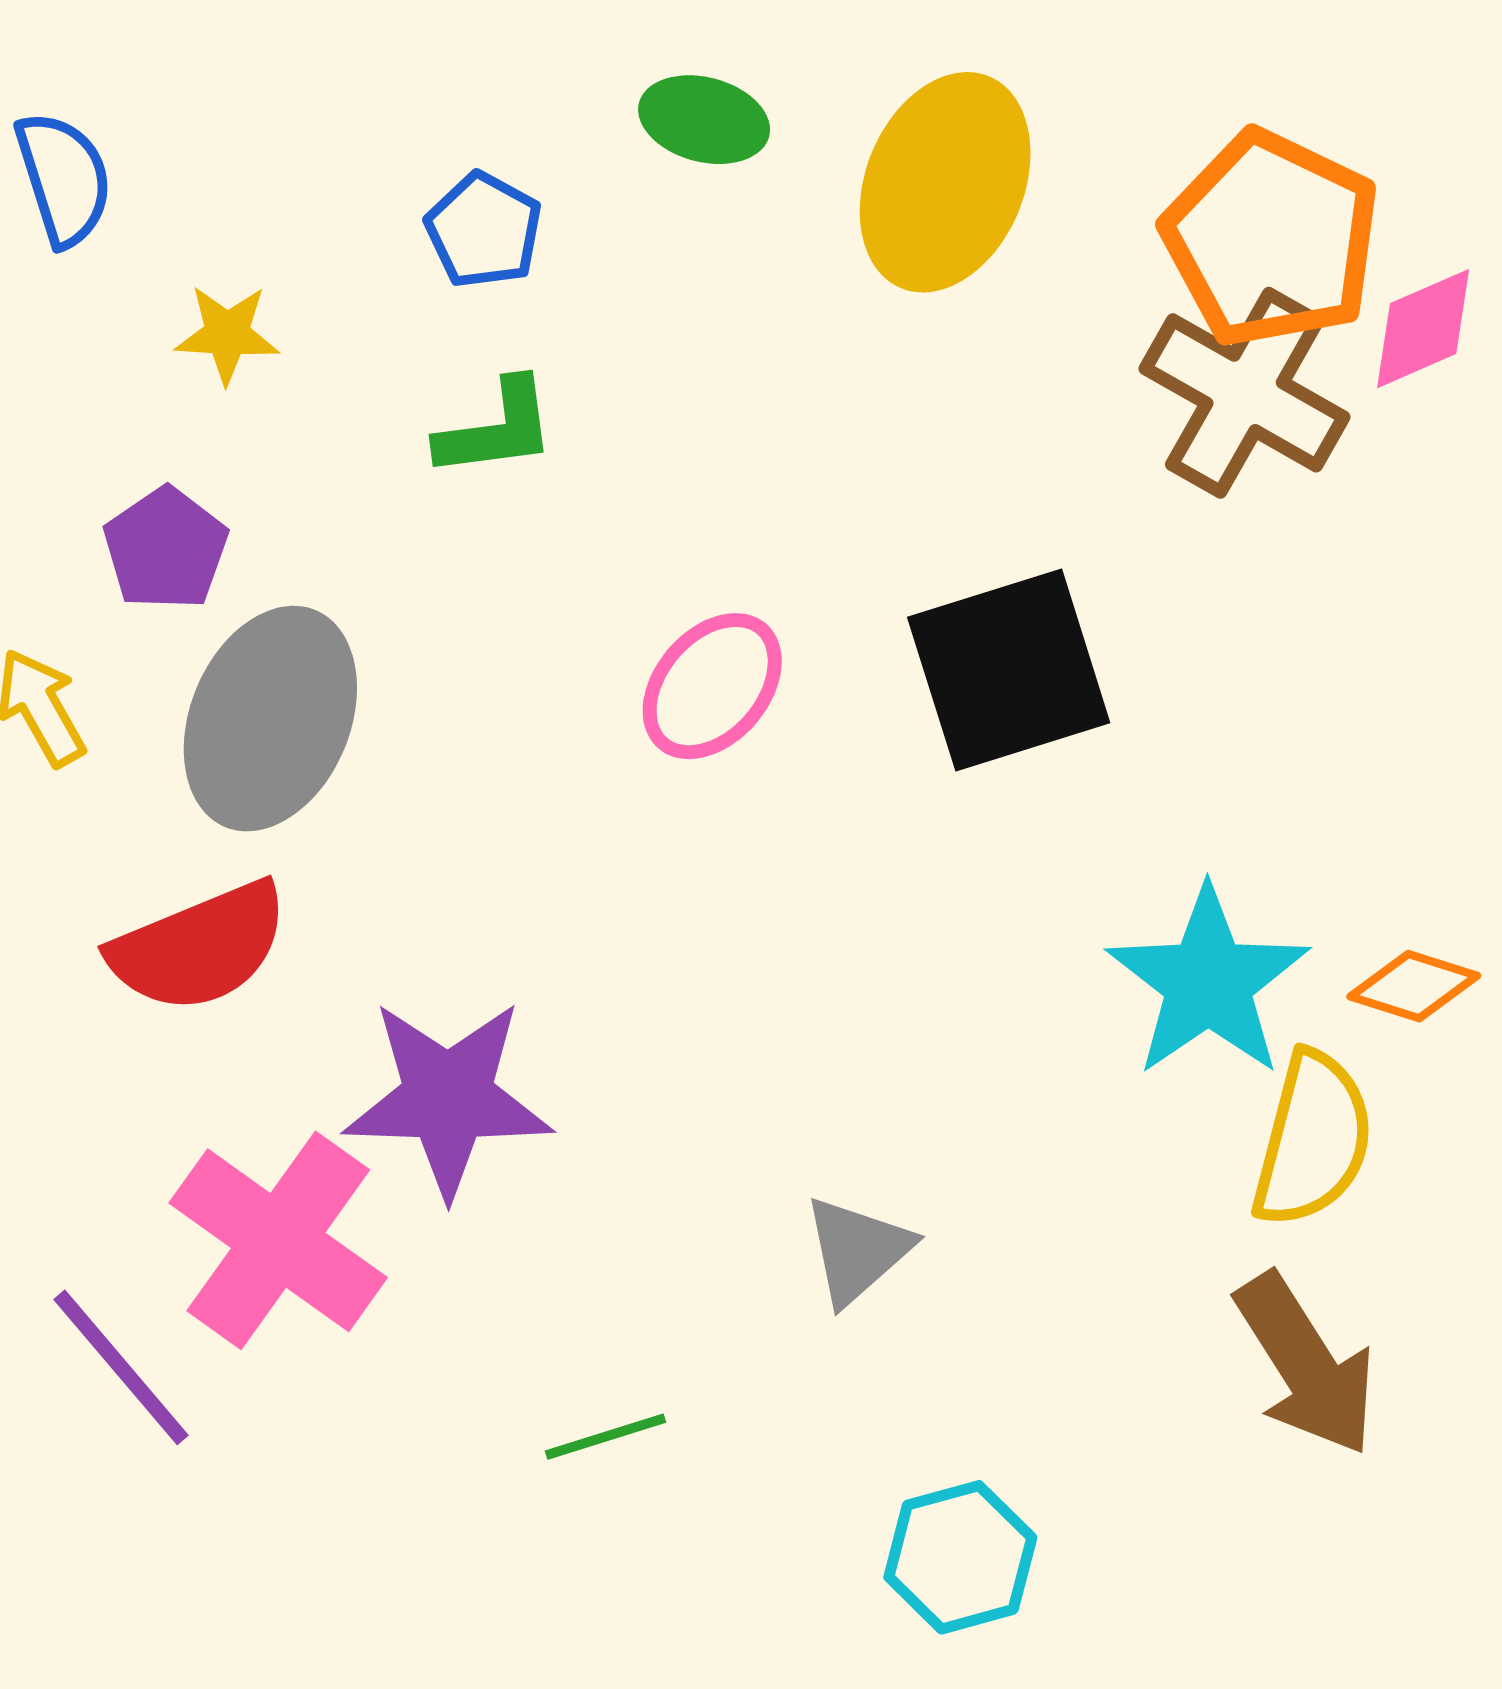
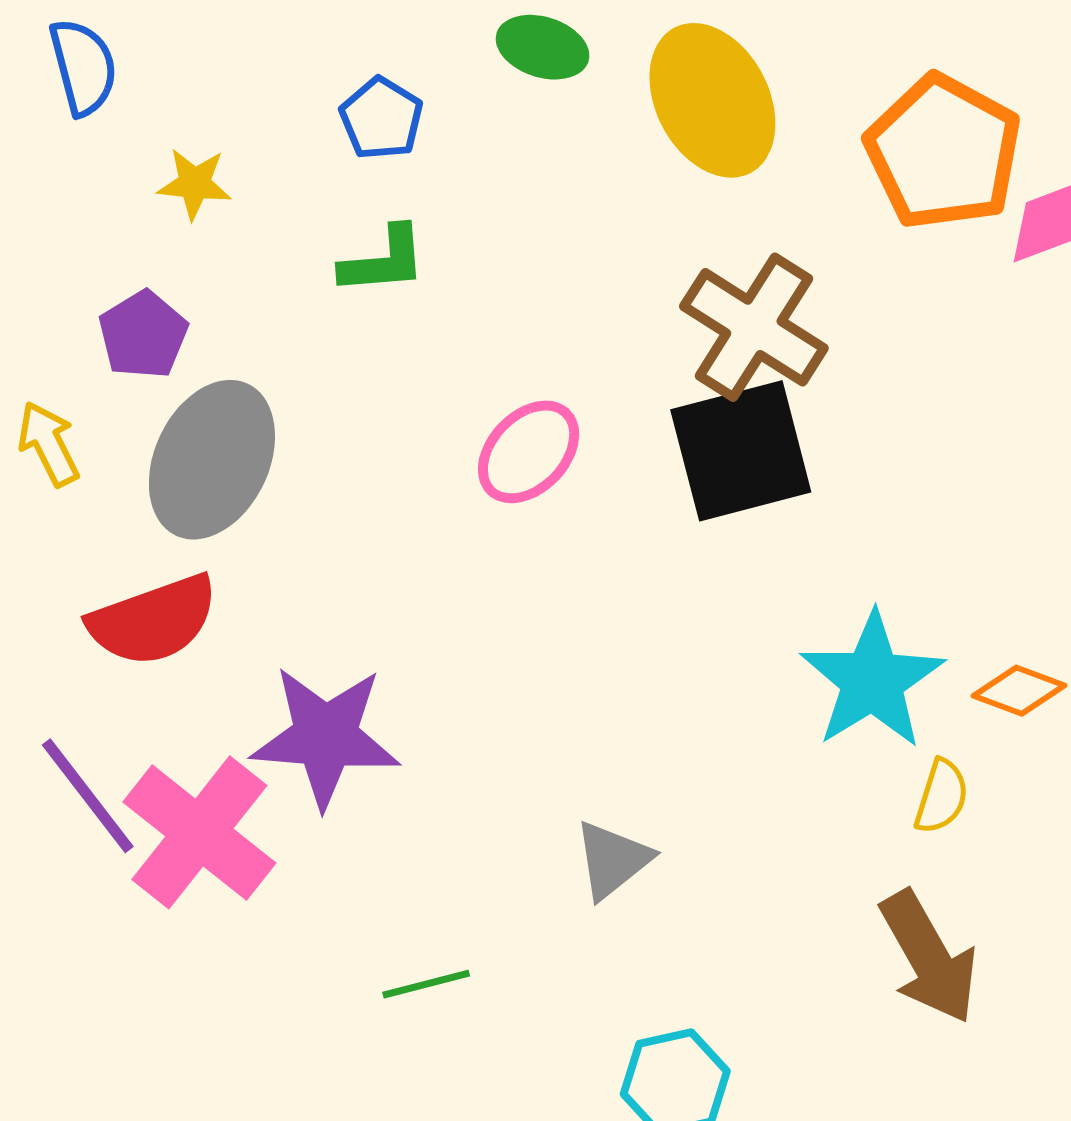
yellow ellipse: (945, 182) -> (712, 100), turned -53
brown cross: (1245, 393) -> (754, 327), moved
yellow semicircle: (1313, 1139) -> (941, 797), size x0.6
purple line: (121, 1367) -> (88, 796), moved

